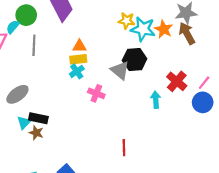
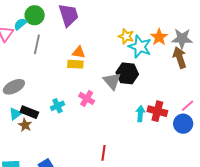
orange star: (164, 29) -> (159, 37), moved
cyan cross: (77, 71) -> (57, 106), moved
red cross: (177, 81) -> (157, 111), moved, turned -36

